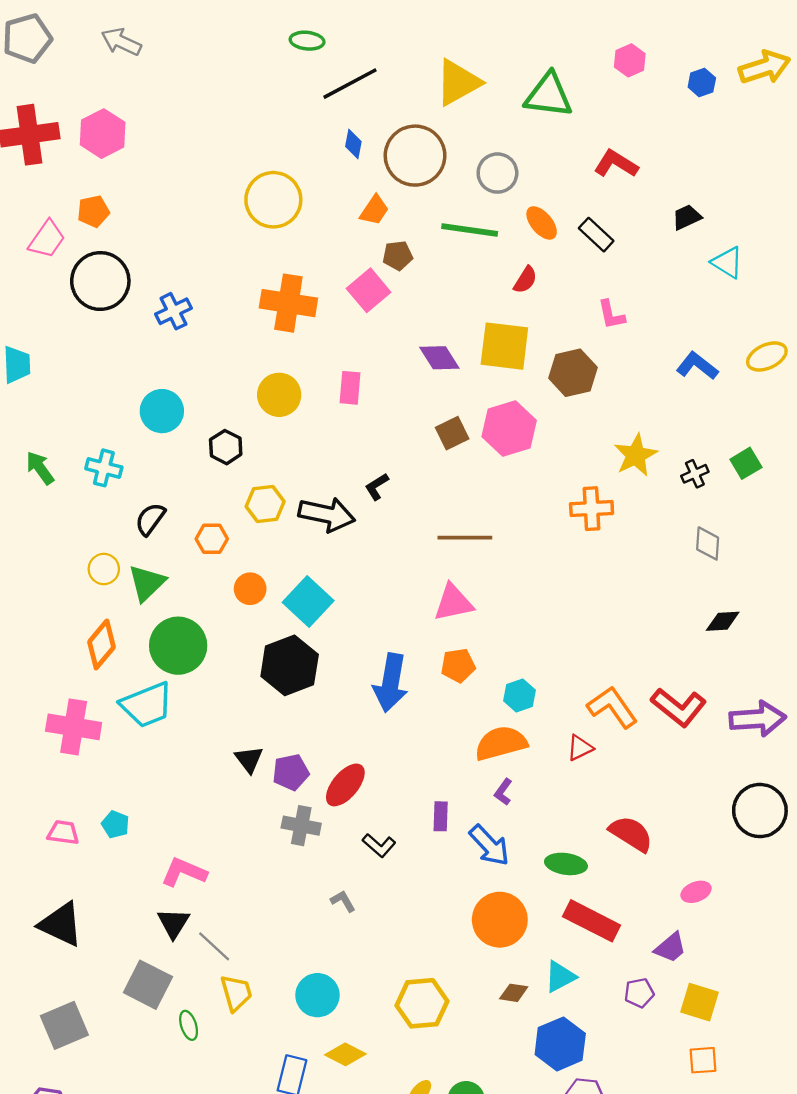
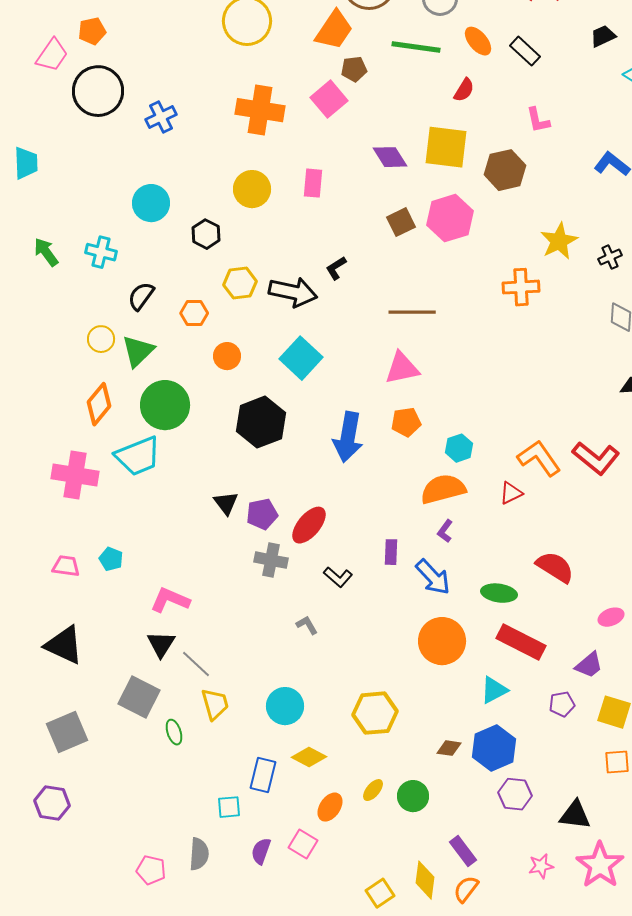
orange trapezoid: (374, 210) -> (334, 30), size x1.5
cyan square: (308, 602) -> (301, 358), moved
brown diamond: (514, 993) -> (449, 748), moved

